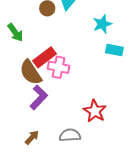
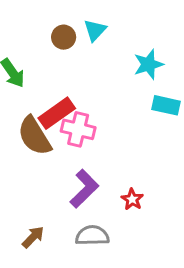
purple L-shape: (39, 97) -> (84, 189), moved
red star: (95, 111) -> (132, 199), size x0.6

